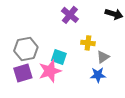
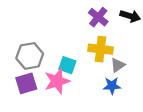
purple cross: (70, 15) -> (98, 17), moved
yellow cross: (88, 43) -> (101, 49), size x1.5

